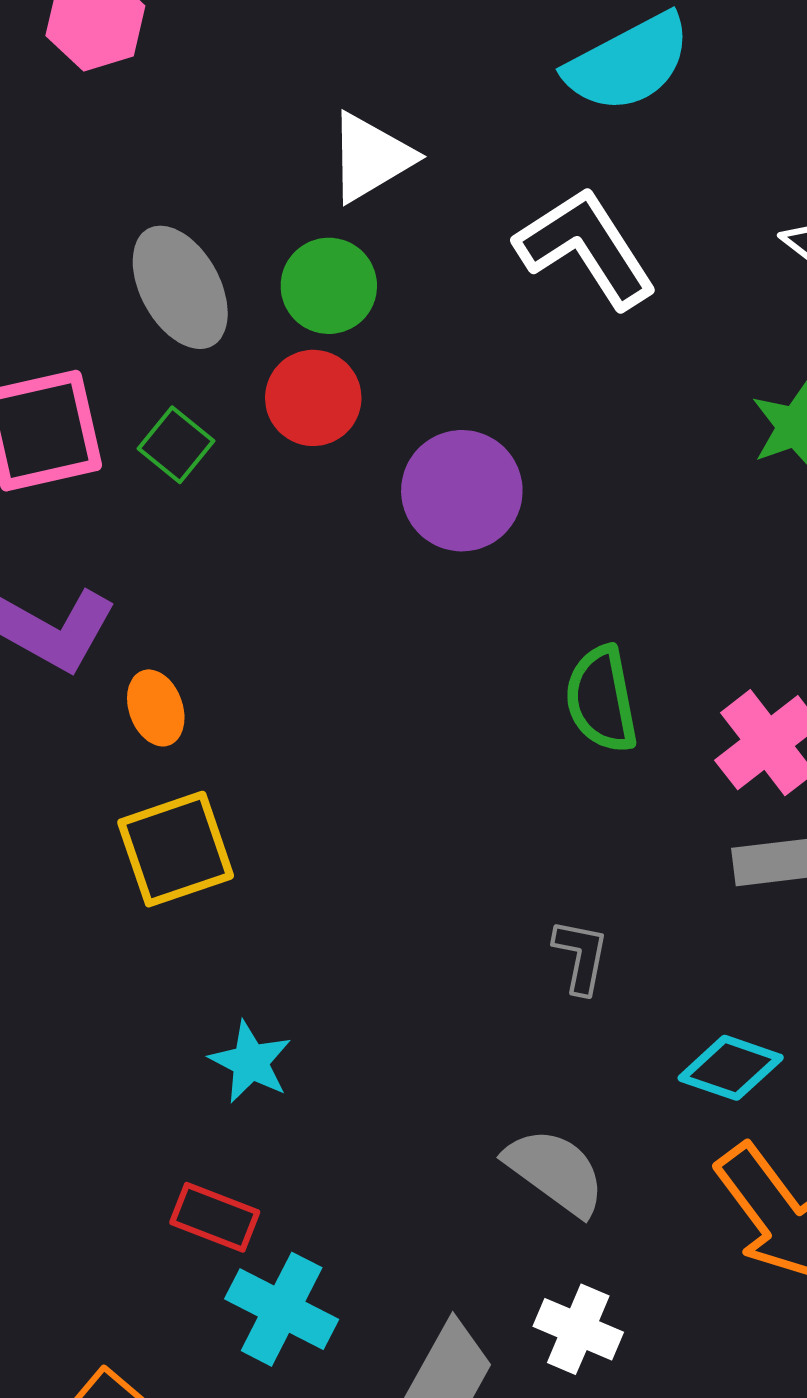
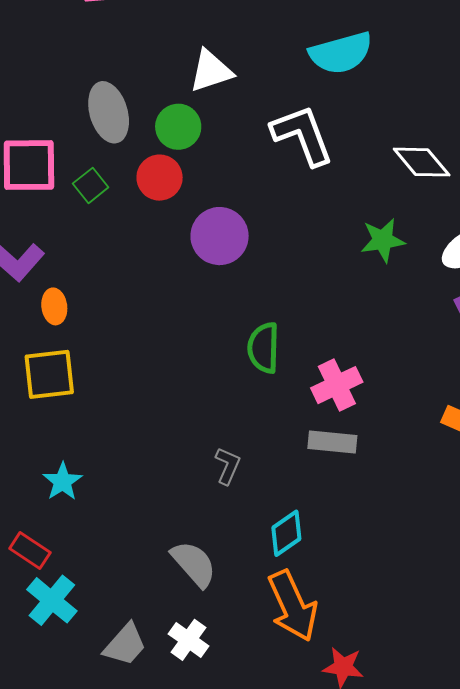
cyan diamond: (731, 1068) -> (286, 533), turned -66

